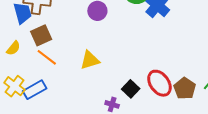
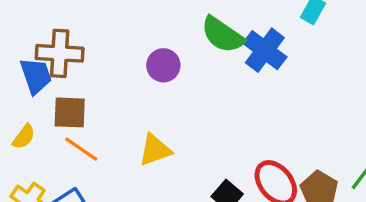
brown square: (41, 35) -> (70, 112), turned 30

